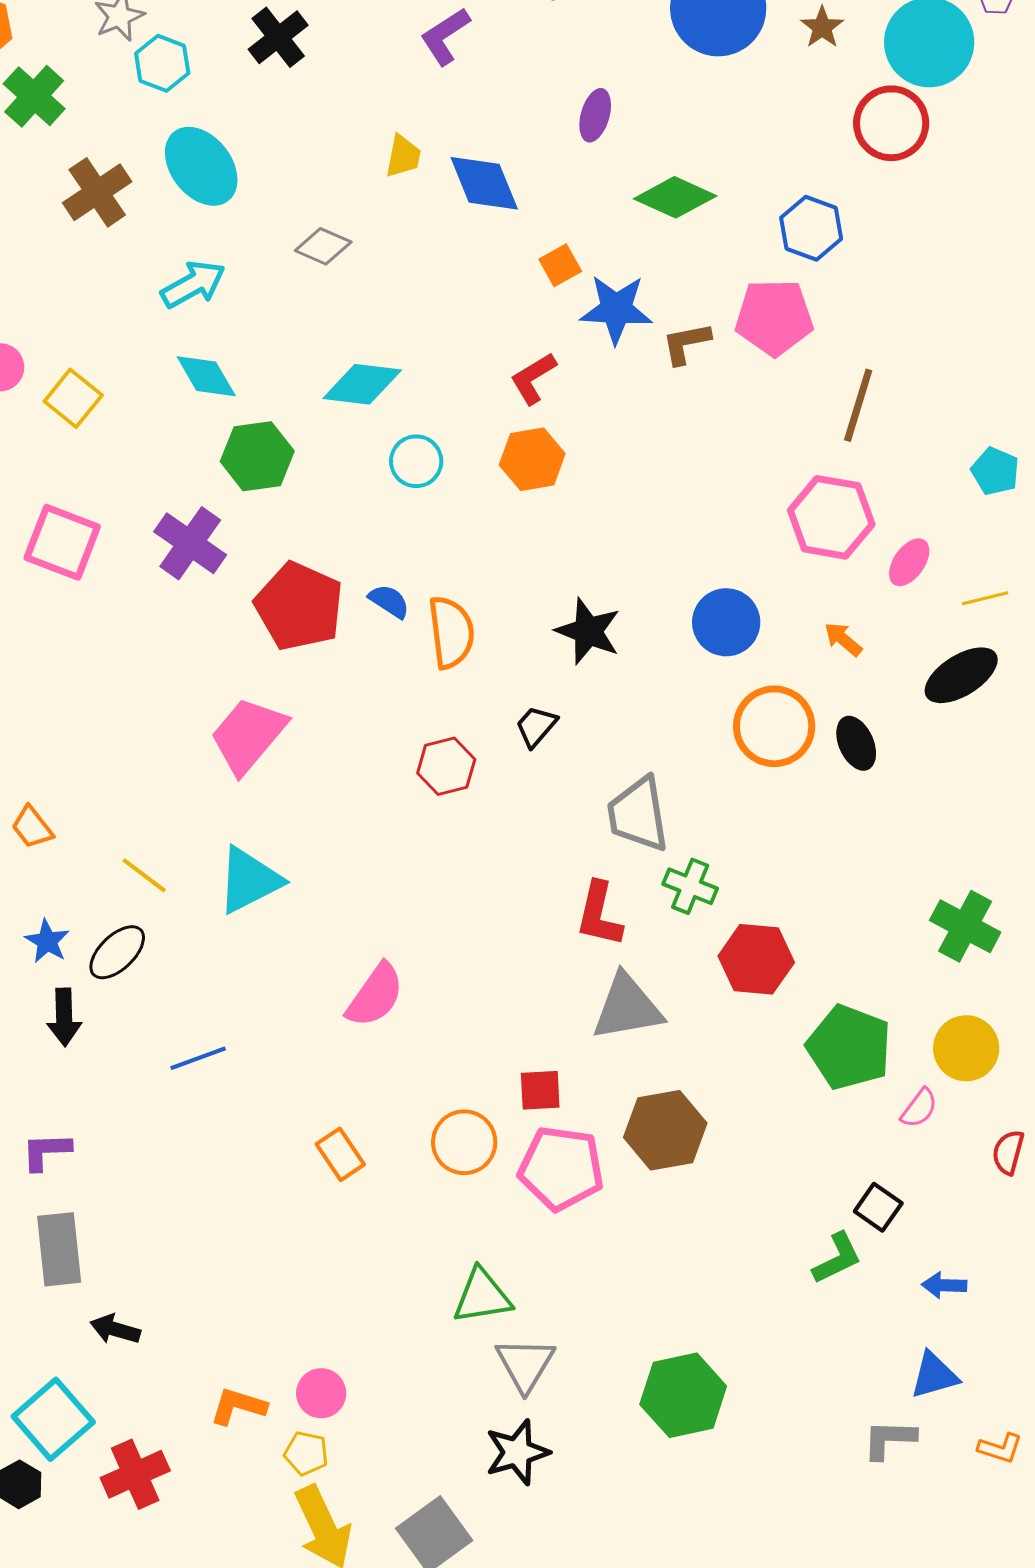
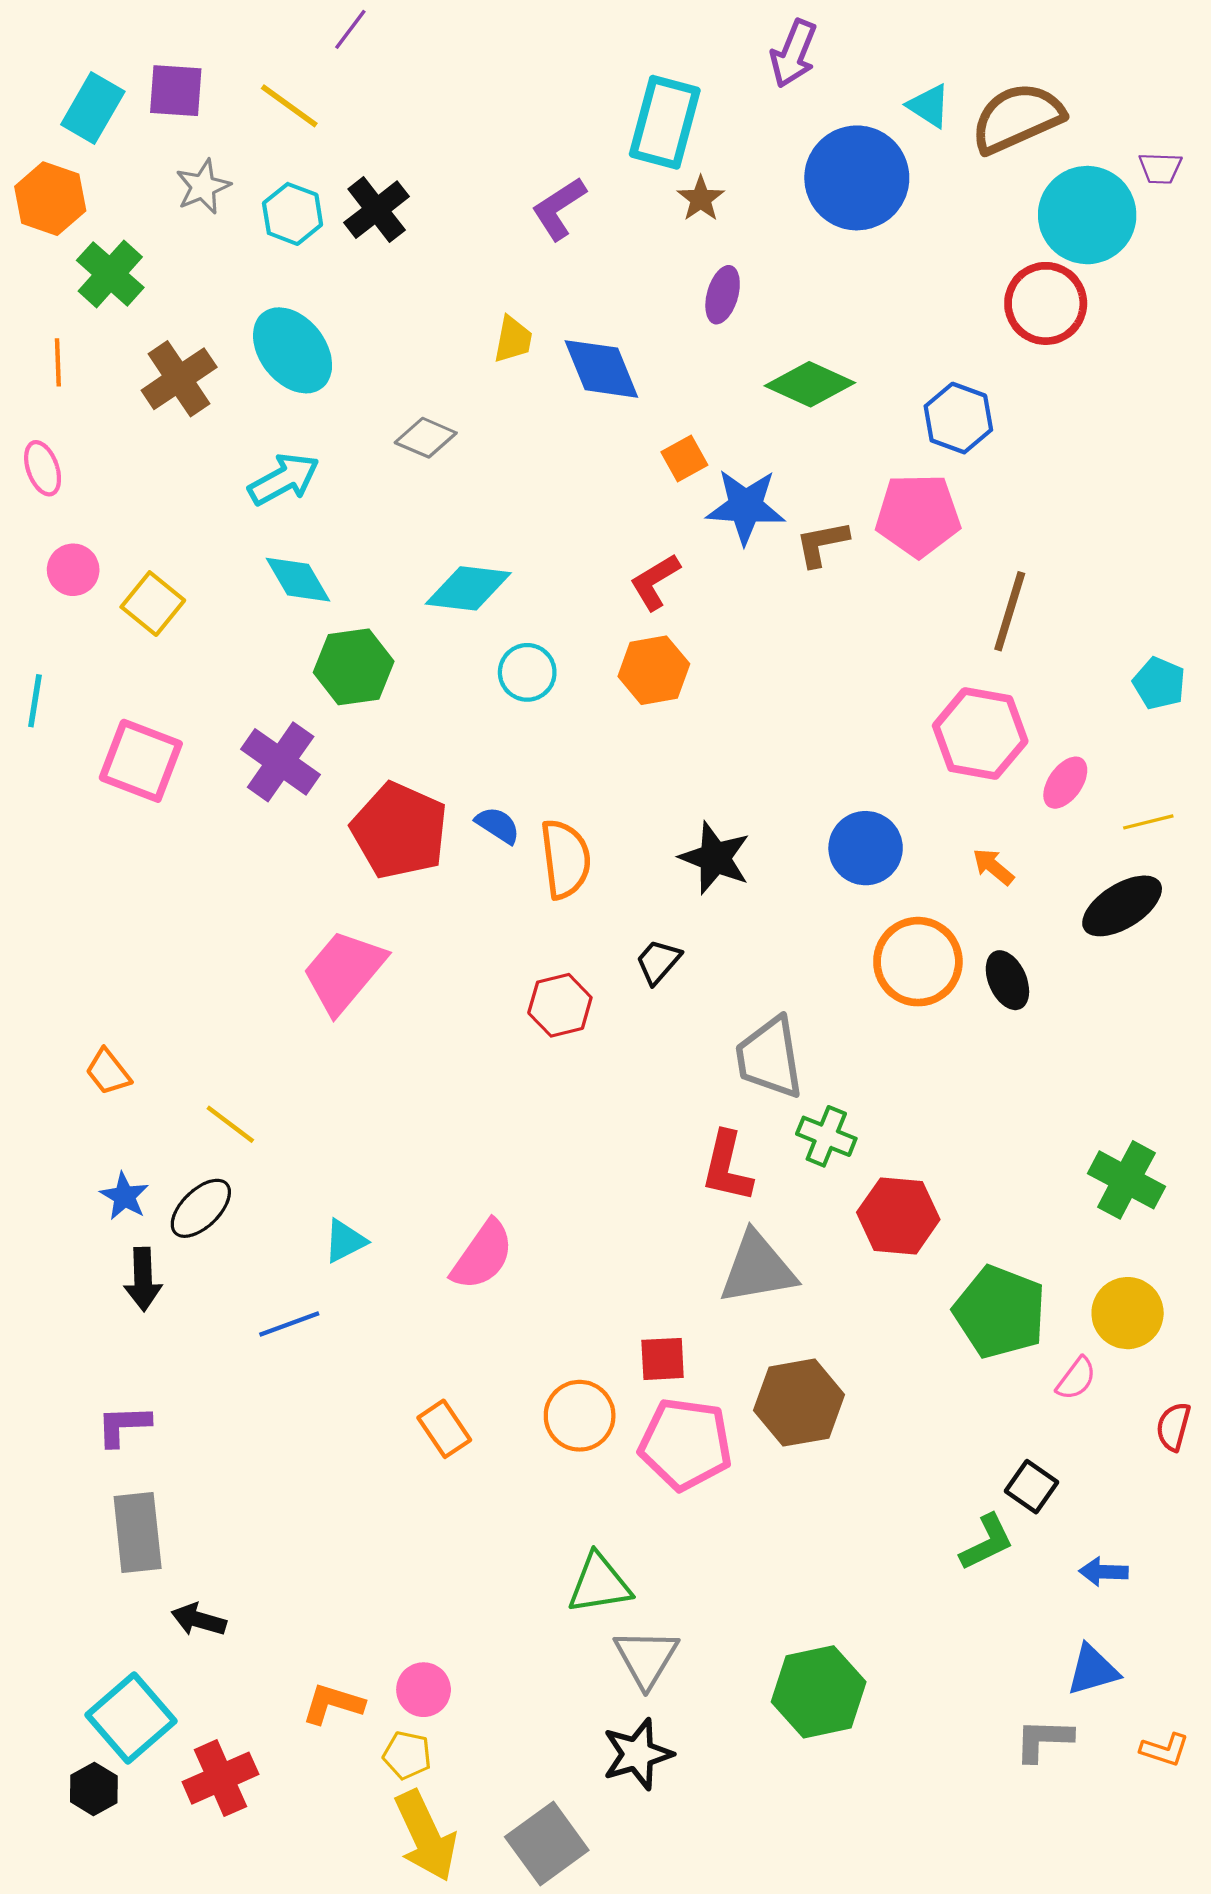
brown star: (822, 27) -> (701, 199), moved
cyan hexagon: (162, 63) -> (293, 214), moved
cyan triangle: (249, 880) -> (345, 1241), moved, size x0.6

